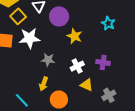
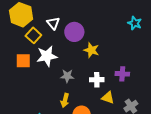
cyan star: (108, 23) -> (135, 23), moved
white cross: (77, 66) -> (97, 80), turned 32

